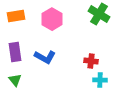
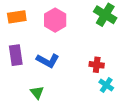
green triangle: (15, 80) -> (37, 92), moved
cyan cross: (100, 80) -> (106, 85), turned 32

